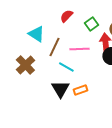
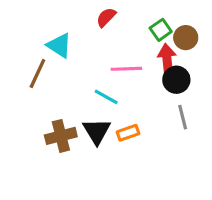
green square: (91, 24) -> (161, 30), moved
brown line: (54, 47) -> (37, 73), moved
brown cross: (25, 65) -> (61, 136), moved, turned 30

